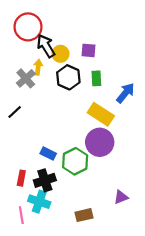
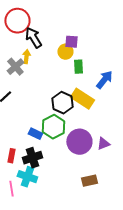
yellow circle: (60, 54) -> (65, 52), moved
black hexagon: (68, 77) -> (62, 103), moved
purple circle: (100, 142) -> (79, 142), moved
green hexagon: (75, 161) -> (53, 127), moved
purple triangle: (121, 197) -> (103, 144), moved
brown rectangle: (84, 215) -> (89, 181), moved

